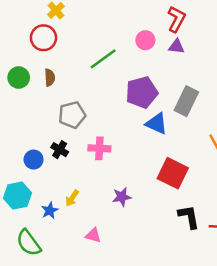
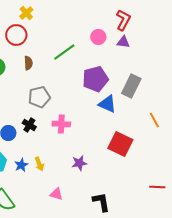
brown semicircle: (50, 78) -> (28, 63), moved
yellow arrow: (72, 198) -> (39, 164), turned -56
blue star: (50, 210) -> (21, 165), moved
black L-shape: (189, 217) -> (101, 202), moved

